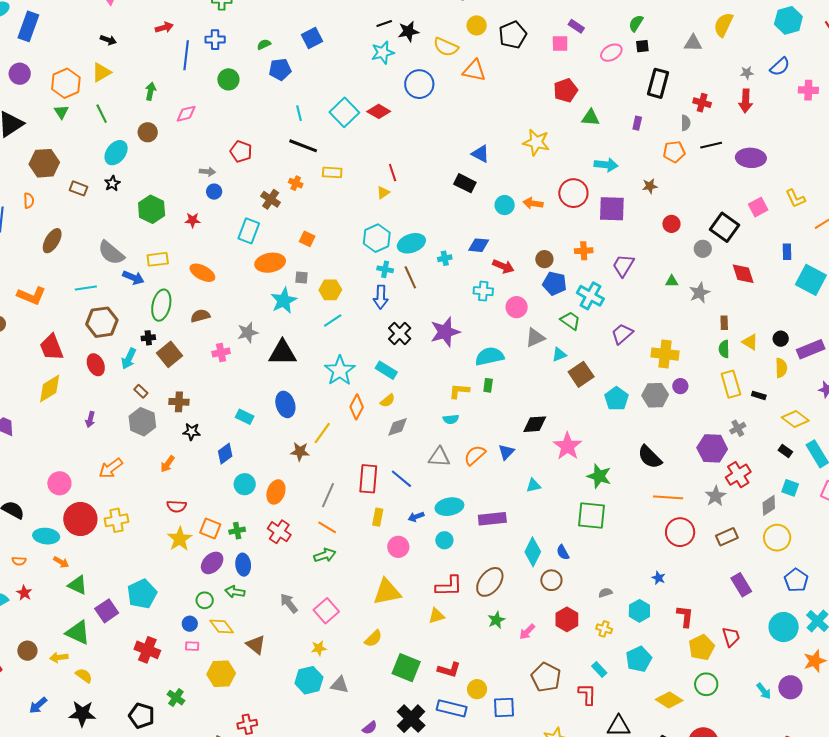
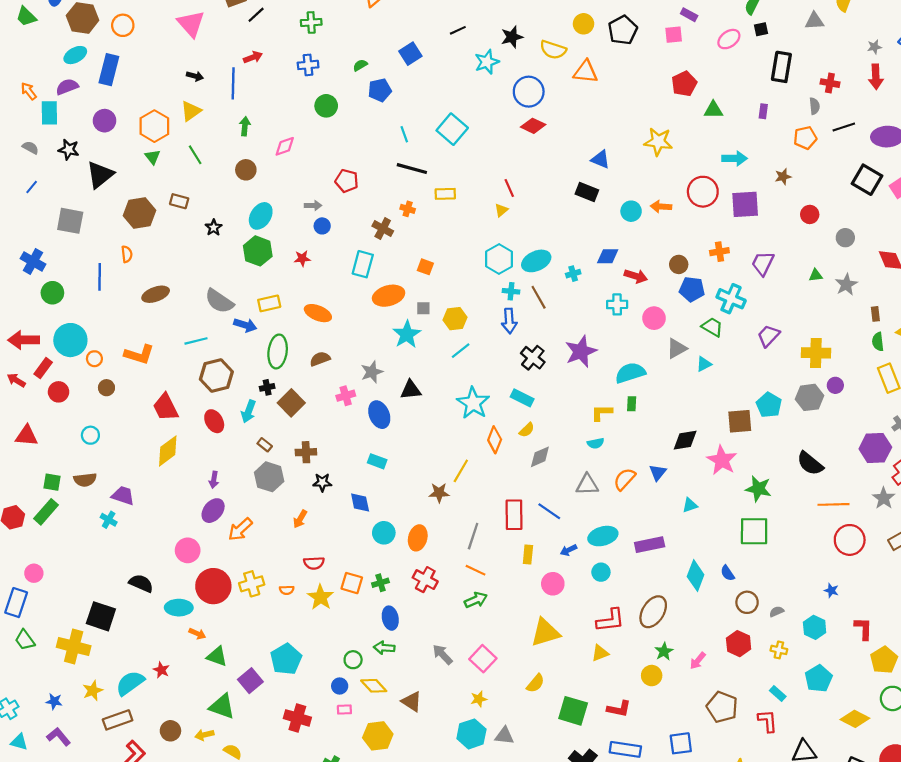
black line: (384, 23) -> (458, 30), moved
blue line: (186, 55) -> (233, 83), moved
red diamond: (379, 111) -> (533, 126), moved
cyan ellipse: (116, 153) -> (261, 216), moved
brown rectangle: (79, 188) -> (179, 201), moved
black square: (724, 227) -> (867, 180), moved
brown ellipse: (52, 241) -> (156, 294), turned 45
black triangle: (282, 353) -> (411, 390), size x0.7
brown square: (581, 374) -> (740, 421), moved, turned 35
blue ellipse: (285, 404) -> (379, 415), moved
blue diamond: (225, 454) -> (360, 502), turned -60
orange semicircle: (19, 561) -> (287, 590), moved
purple ellipse: (212, 563) -> (213, 511), moved
brown circle: (551, 580) -> (747, 602), moved
yellow circle: (477, 689) -> (652, 676), moved

